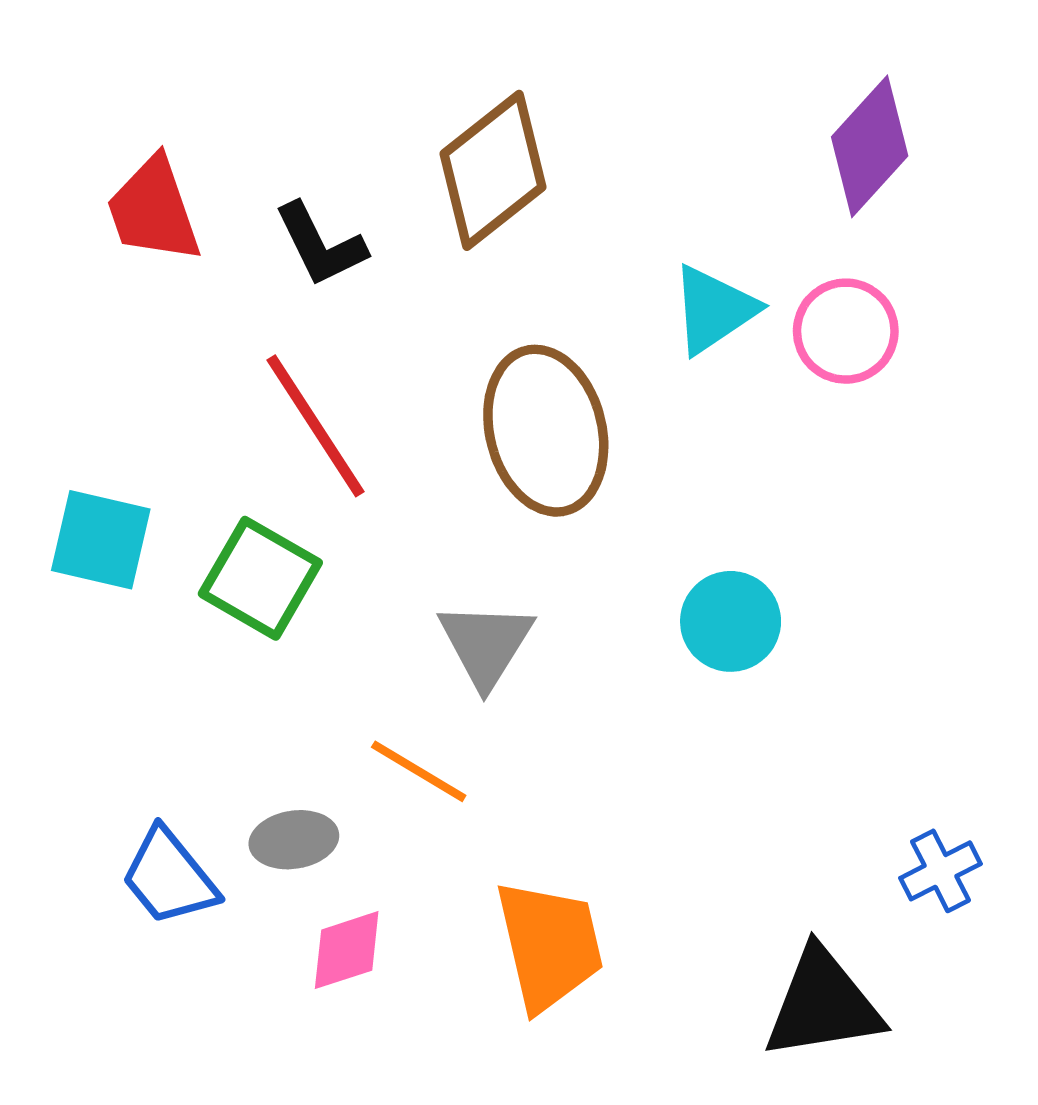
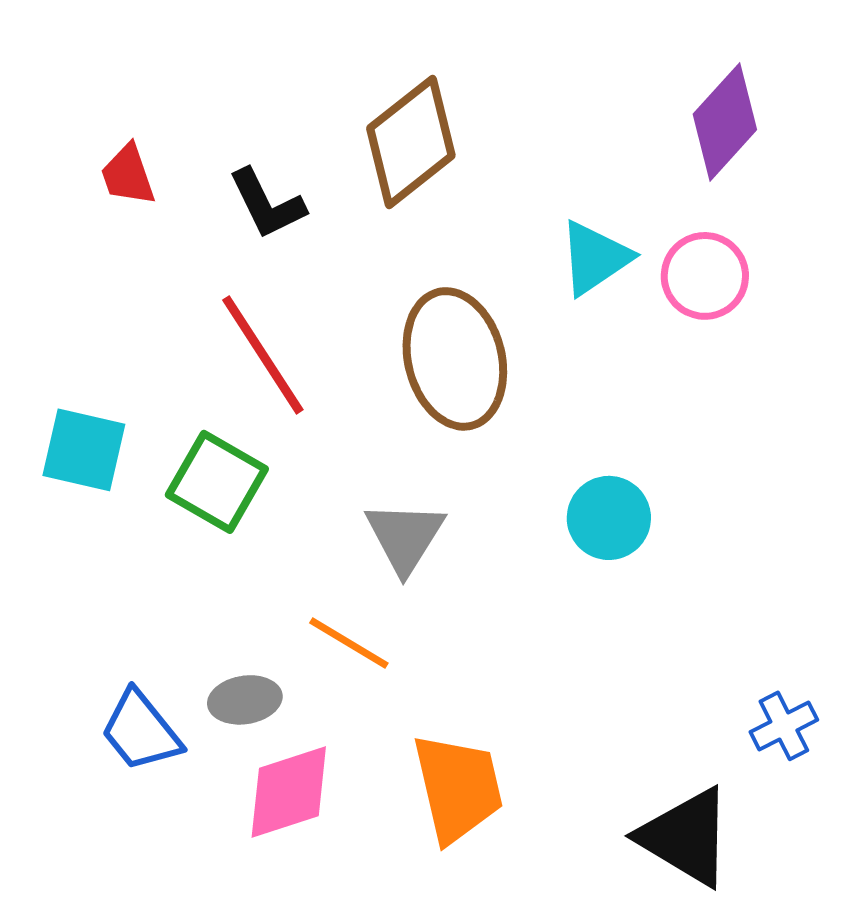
red trapezoid: (154, 210) -> (128, 175), size x0.7
pink diamond: (347, 950) -> (289, 792), size x1.4
black triangle: (823, 1004) -> (686, 837), turned 40

